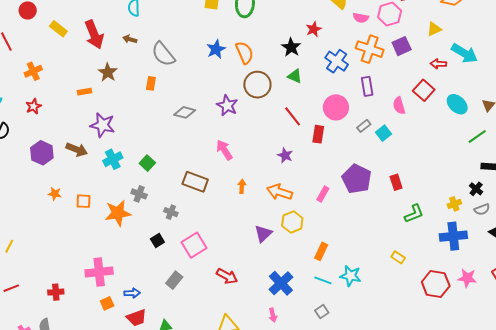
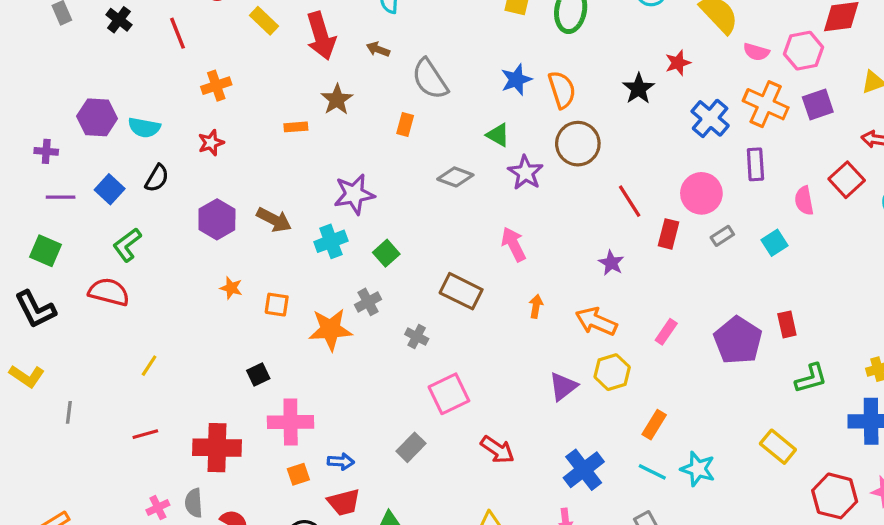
green triangle: (295, 76) -> (498, 135), moved
purple star: (103, 125) -> (354, 194), moved, turned -30
gray rectangle: (364, 126) -> (722, 236), moved
purple pentagon: (357, 179) -> (738, 340), moved
gray cross: (139, 194) -> (368, 302), turned 35
black square: (157, 240) -> (258, 375), moved
yellow rectangle: (398, 257) -> (778, 447), size x1.5
red cross: (56, 292) -> (217, 448), size x1.8

